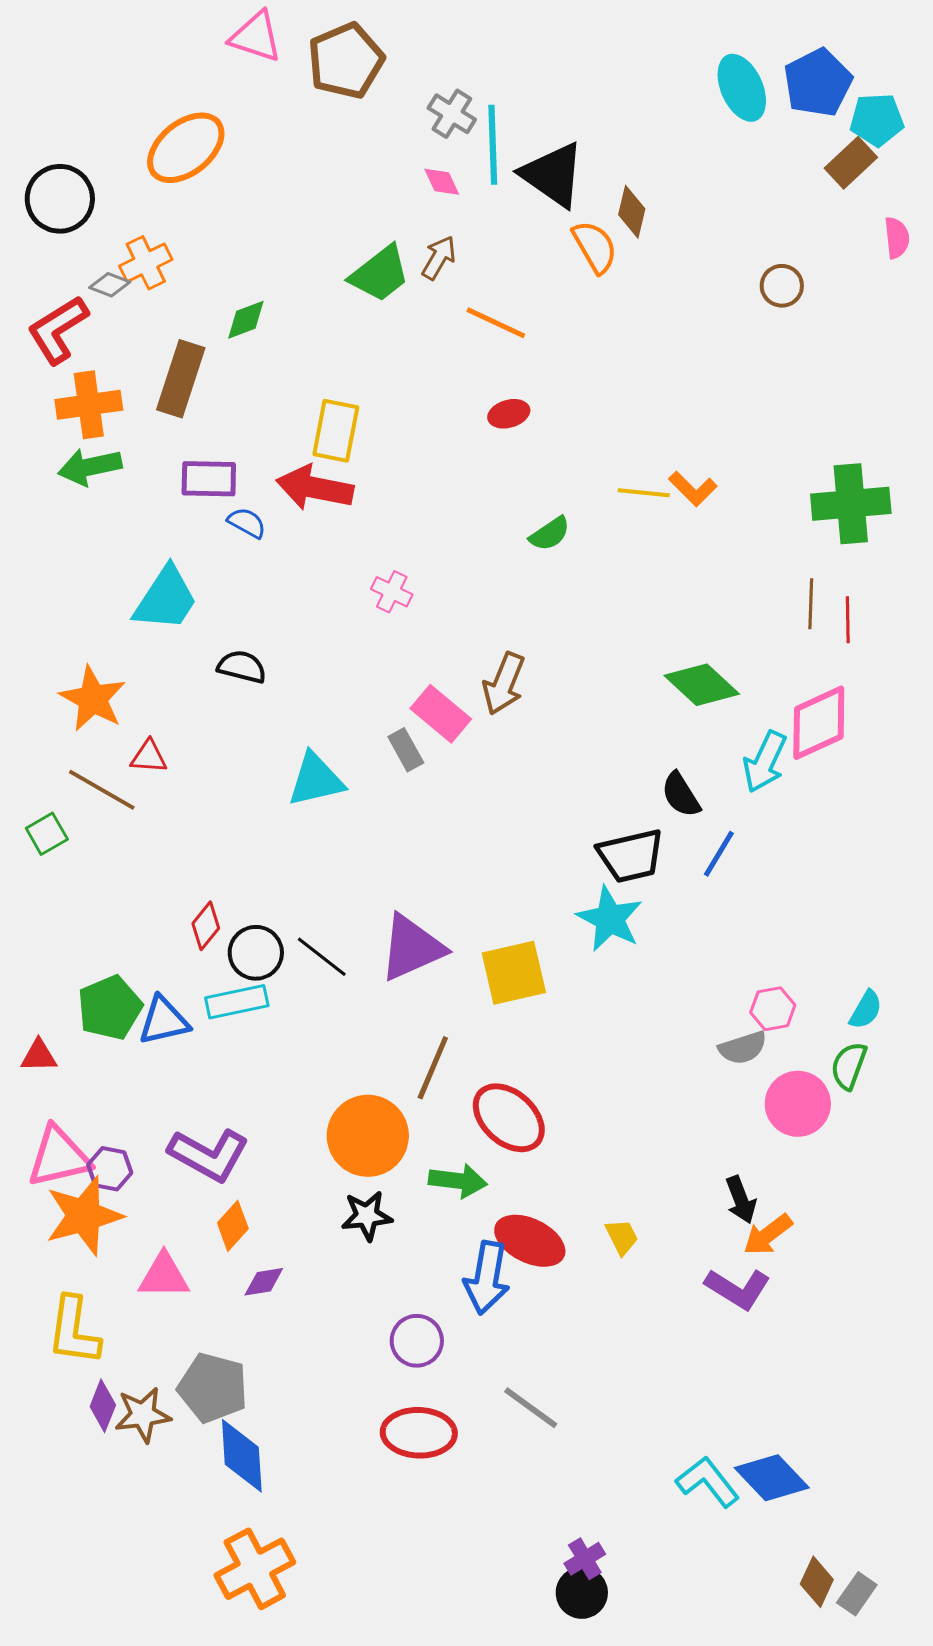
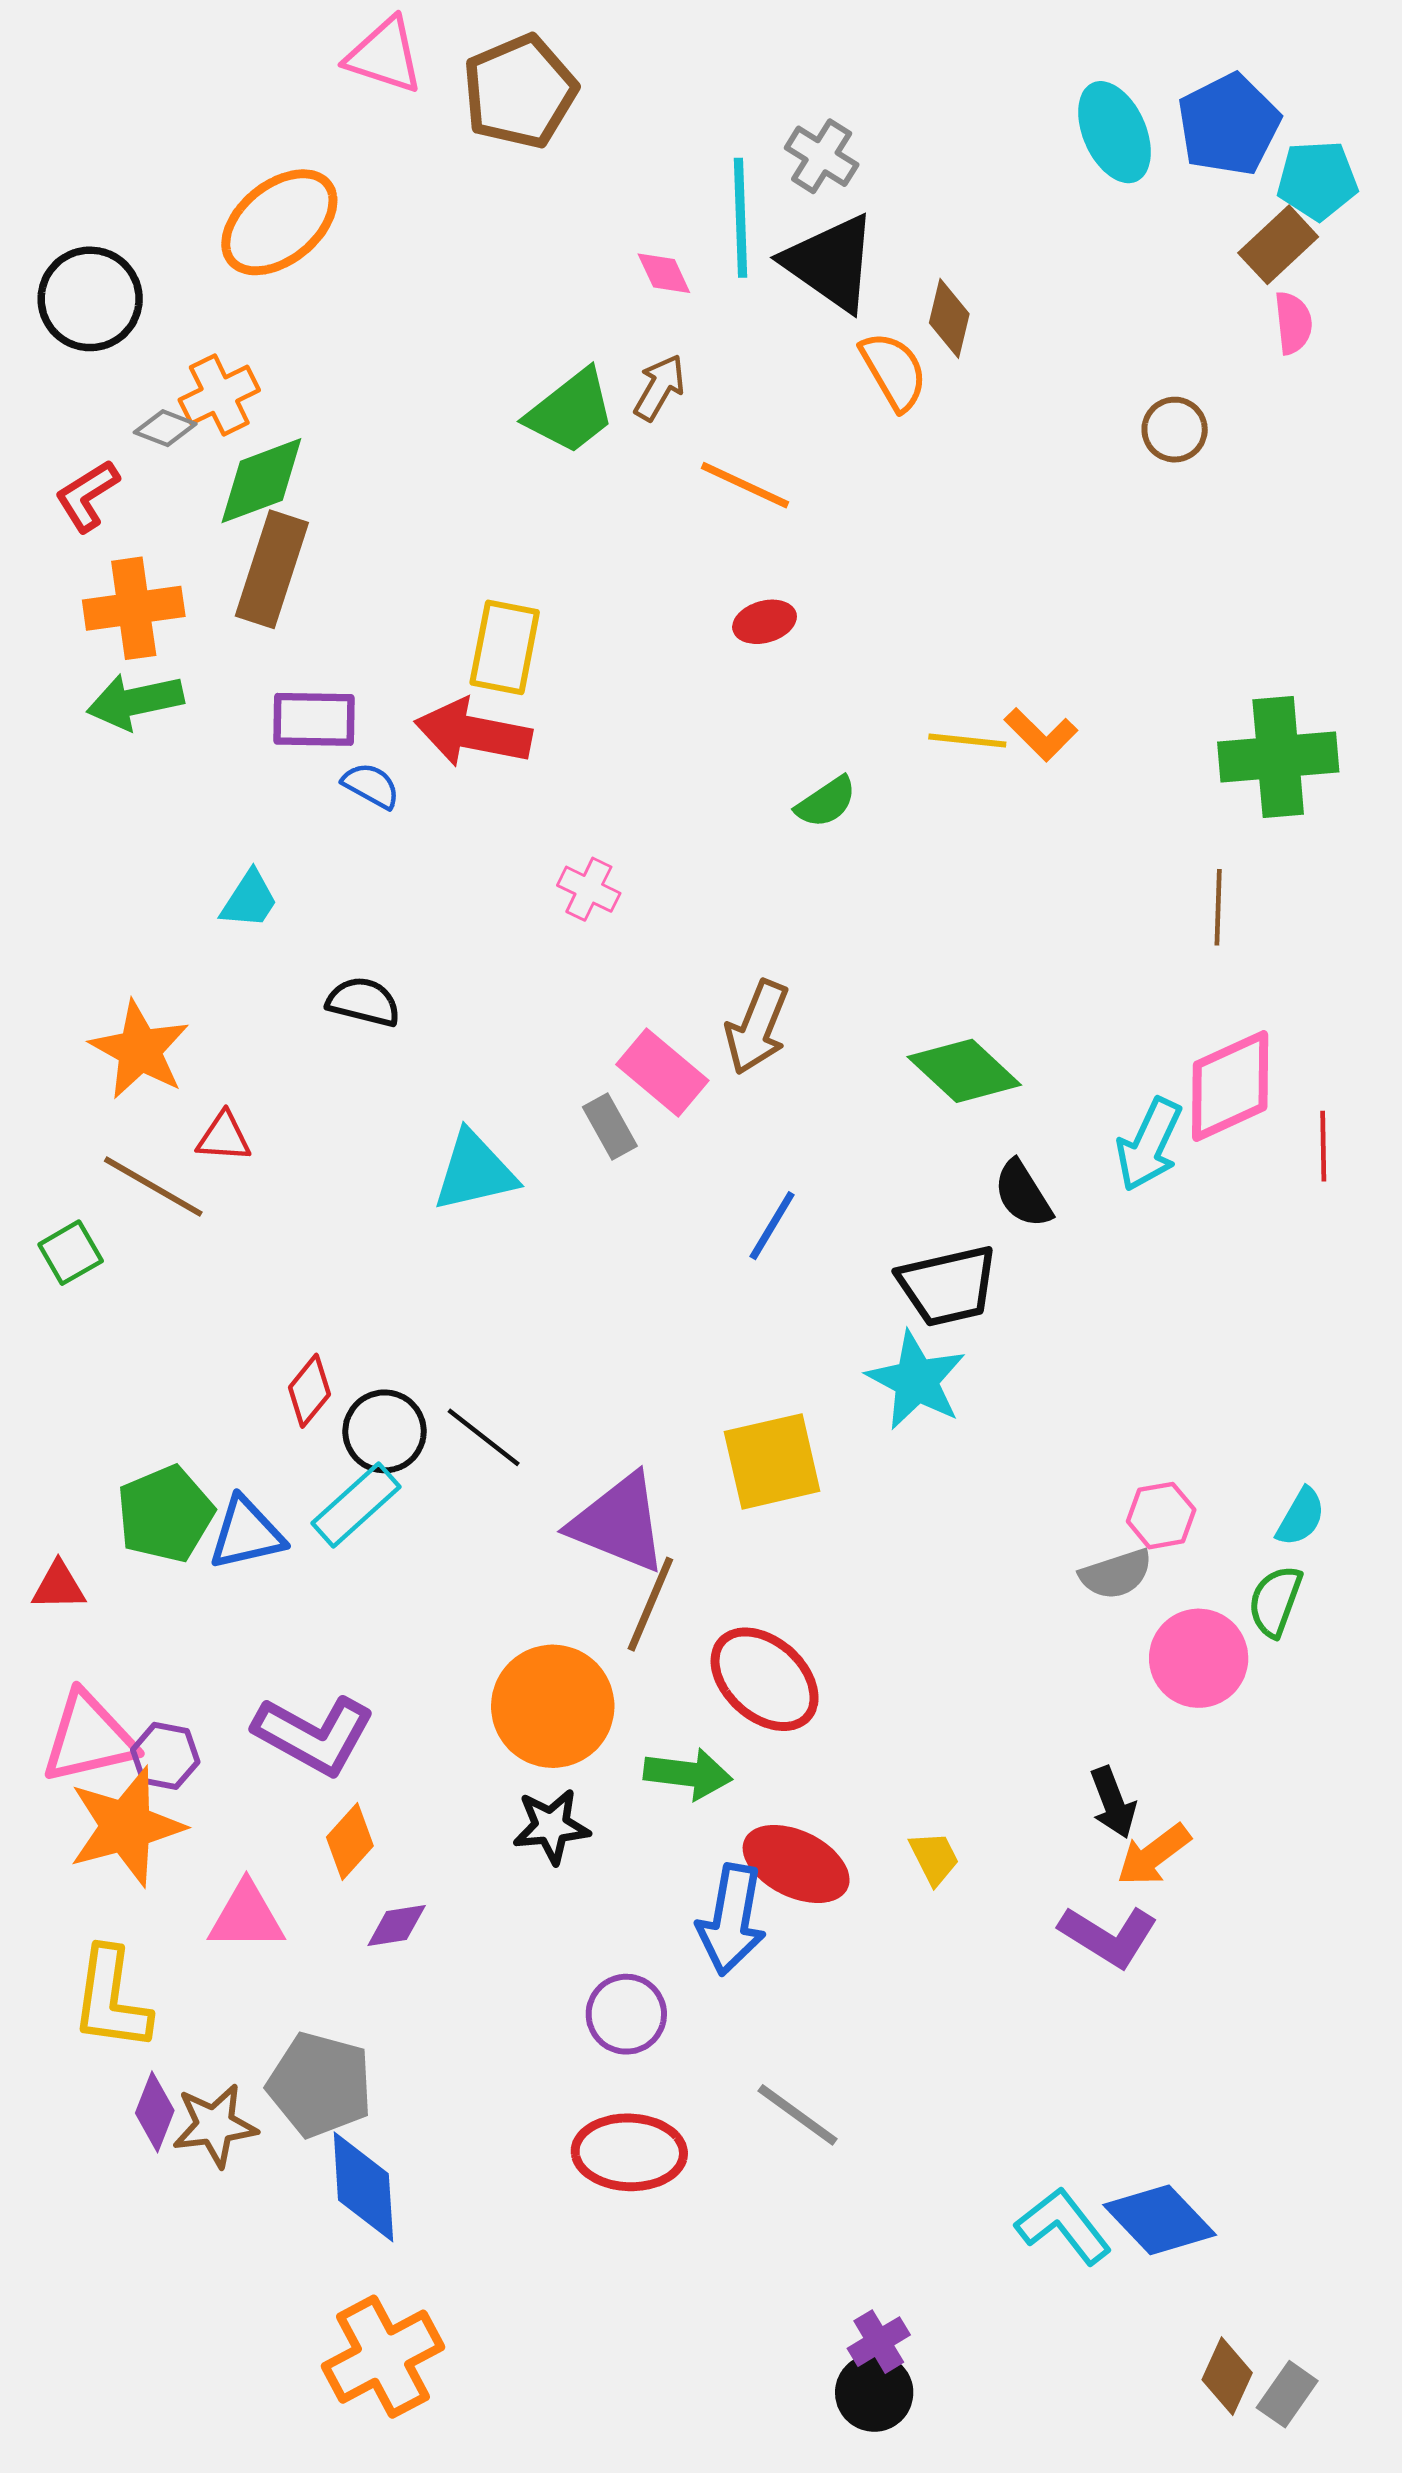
gray cross: (452, 114) -> (822, 156), moved
pink semicircle: (897, 238) -> (1293, 323), moved
green diamond: (246, 320) -> (261, 481), moved, size x1.5
red L-shape: (58, 330) -> (87, 496), size x0.7
cyan trapezoid: (166, 599) -> (249, 900), size x0.6
red line: (848, 620) -> (1323, 1146), moved
green diamond: (702, 685) -> (964, 1071), moved
blue line: (719, 854) -> (772, 1226), moved
purple triangle: (412, 948) -> (619, 1523), moved, turned 46
cyan rectangle: (237, 1002) -> (356, 1505), turned -30

